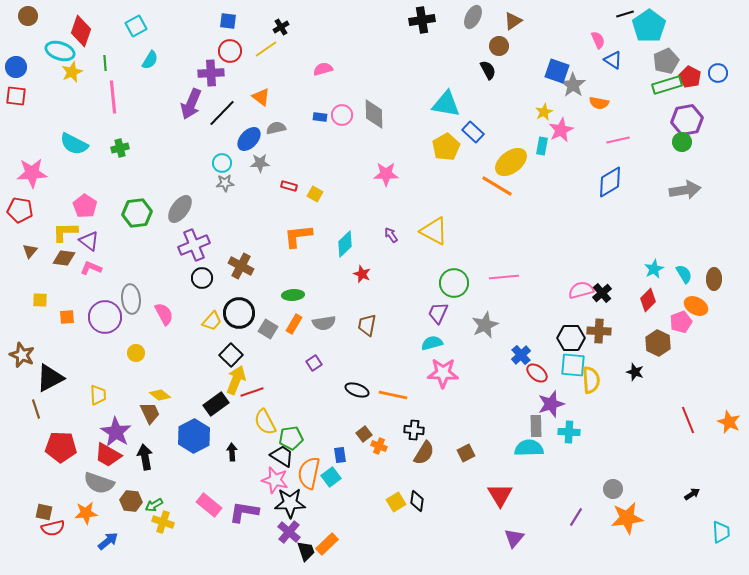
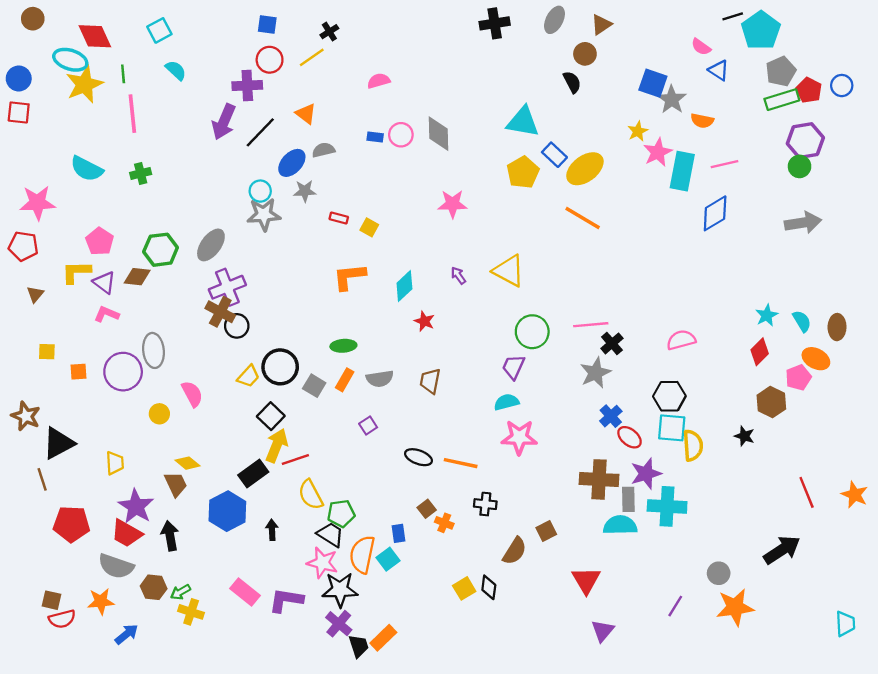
red diamond: (81, 31) -> (95, 36), turned -44
pink semicircle: (598, 40) -> (701, 47), turned 150
cyan semicircle: (150, 60) -> (176, 70), turned -78
yellow star: (72, 72) -> (84, 84), size x1.5
cyan rectangle: (542, 146) -> (682, 171), moved, size x1.8
yellow ellipse: (511, 162) -> (585, 169), moved
gray star: (225, 183) -> (264, 214), size x1.6
brown diamond: (64, 258) -> (137, 277), moved
brown cross: (241, 266) -> (220, 312), moved
black cross: (602, 293) -> (612, 343), moved
pink semicircle: (164, 314) -> (192, 394), moved
gray star: (485, 325) -> (596, 373), moved
brown cross: (599, 331) -> (599, 479), moved, size x1.4
cyan cross: (569, 432) -> (667, 506), size x1.5
brown semicircle: (424, 453) -> (515, 551), moved
black arrow: (692, 494) -> (782, 550), moved, size x2.0

